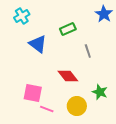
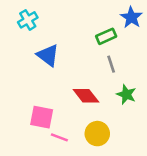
green rectangle: (68, 29) -> (106, 36), moved
green star: (100, 92) -> (126, 94), moved

